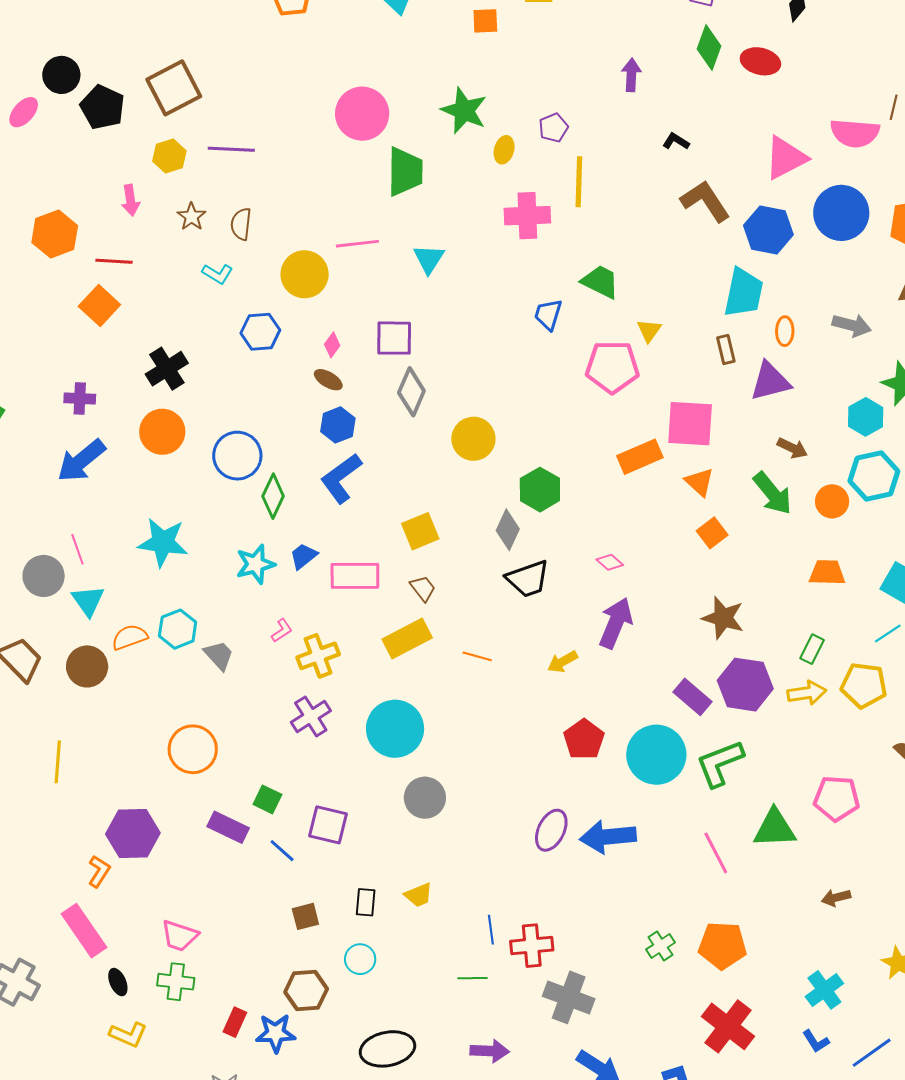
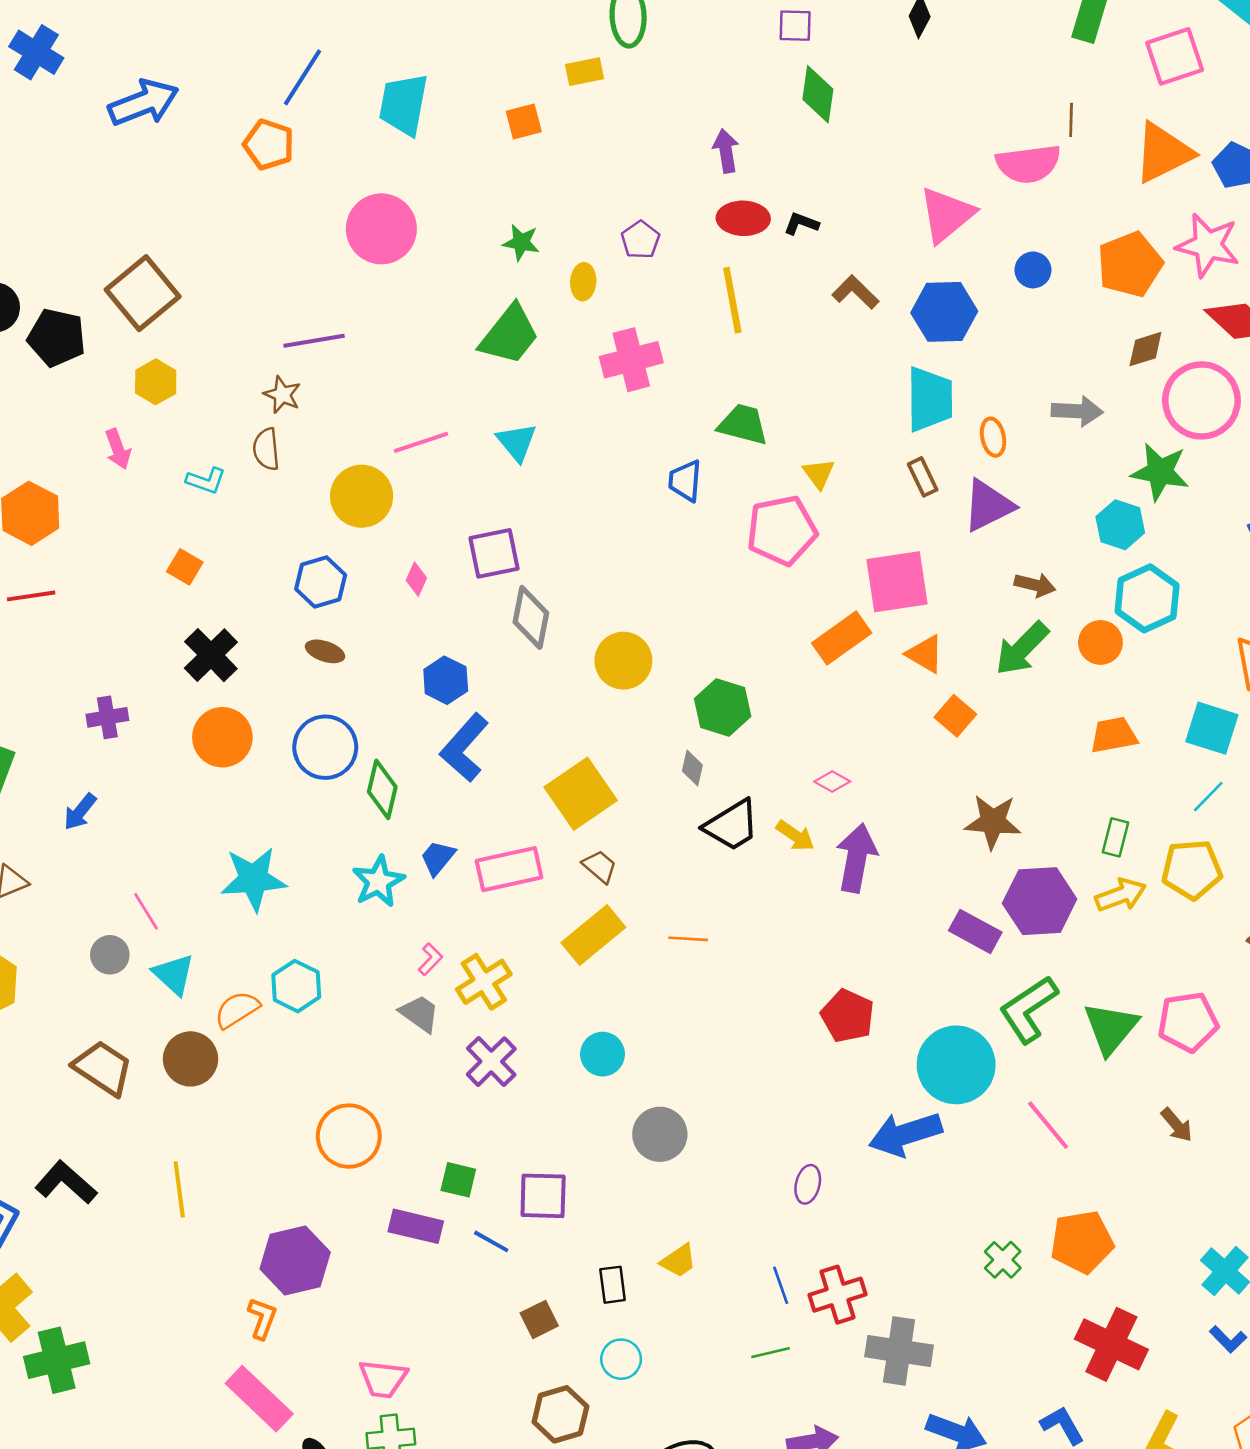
red ellipse: (760, 61) -> (743, 218), moved
green star: (464, 111) -> (521, 242), size x0.6
pink circle: (362, 114) -> (381, 229), moved
purple line: (231, 149) -> (314, 341), moved
green trapezoid: (405, 172) -> (509, 335), moved, turned 50
yellow line: (579, 182) -> (732, 300), moved
brown L-shape: (705, 201) -> (855, 292), size x0.7
blue circle: (841, 213) -> (1033, 270), size x0.5
brown star: (192, 217) -> (282, 395), moved
red line: (114, 261) -> (31, 596), moved
cyan L-shape: (217, 274) -> (206, 481), moved
orange square: (99, 305) -> (185, 567), moved, size x0.7
brown ellipse: (328, 380) -> (325, 651), moved
blue arrow: (81, 461) -> (80, 812), moved, size x0.6
green arrow: (773, 493) -> (1022, 649), turned 96
gray diamond: (508, 530) -> (692, 768), size x0.7
yellow square: (420, 531) -> (581, 794), size x1.4
gray circle: (44, 576) -> (110, 955), size x0.7
gray trapezoid: (219, 655) -> (420, 1014), moved
yellow arrow: (563, 662) -> (795, 836), moved, turned -104
cyan circle: (395, 729) -> (603, 1054), size x0.6
cyan circle: (656, 755) -> (956, 1065), moved
green triangle: (775, 828) -> (1111, 1028), moved, turned -36
purple ellipse: (551, 830) -> (808, 1184), moved, size x0.7
brown arrow: (836, 898) -> (1177, 1125), moved, turned -104

